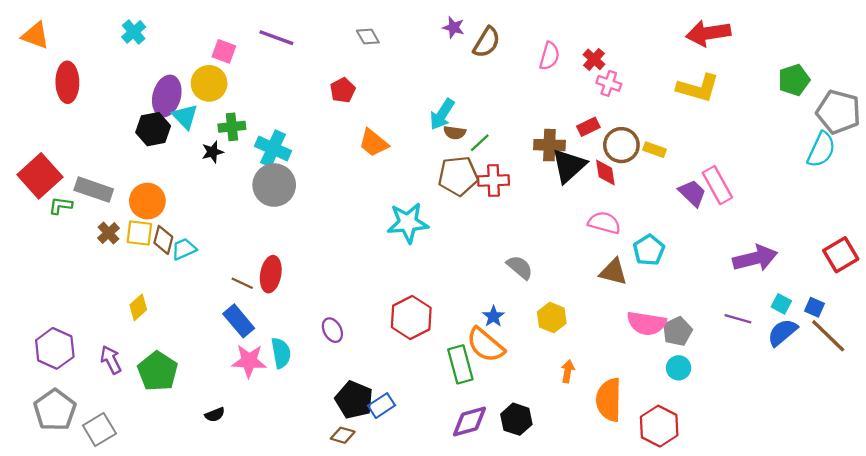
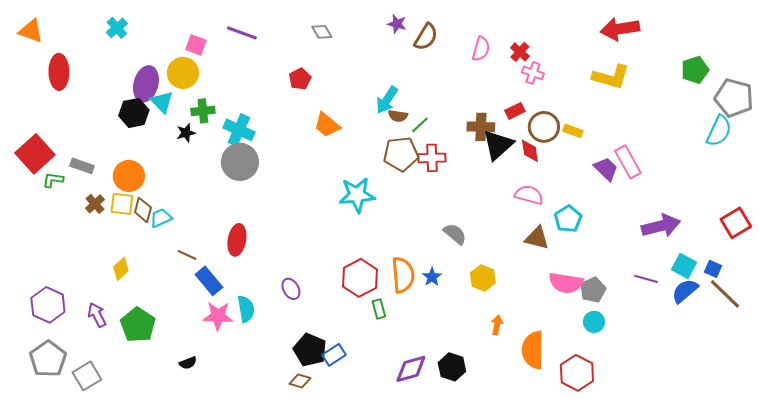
gray rectangle: (94, 190) -> (82, 166), size x0.7
brown line: (242, 283) -> (187, 255), moved
cyan square: (781, 304) -> (684, 266), size x1.4
orange semicircle: (485, 345) -> (403, 275), moved, turned -135
green rectangle: (460, 364) -> (379, 309), moved, size x0.6

